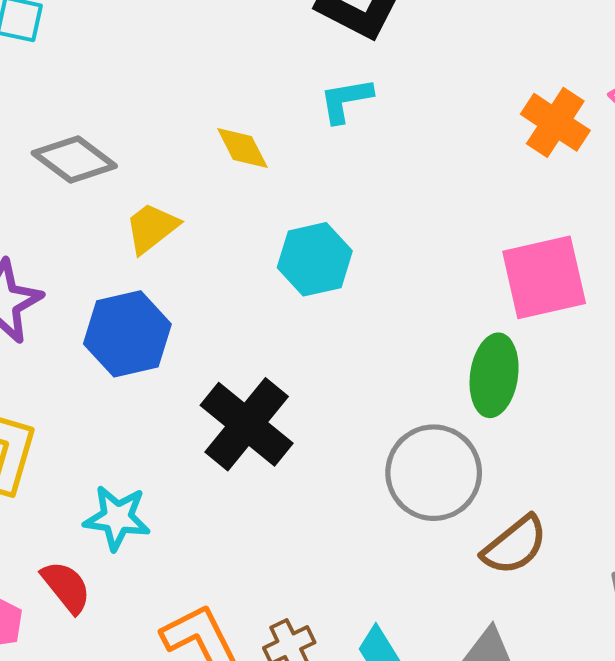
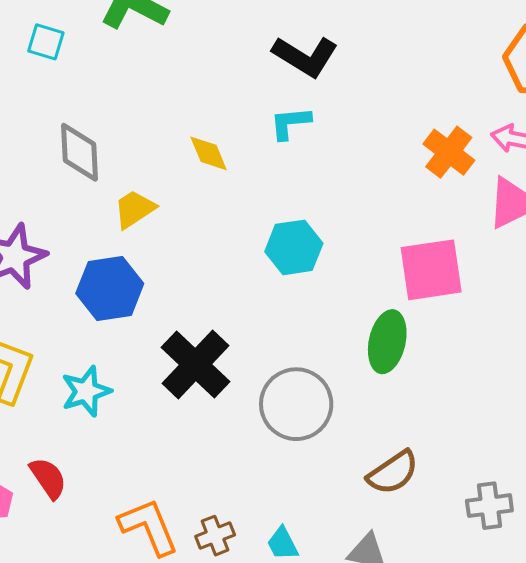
gray diamond: (74, 160) -> (80, 152), turned 46
cyan hexagon: (315, 259) -> (294, 247), moved
gray circle: (434, 473) -> (296, 404), moved
cyan star: (117, 518) -> (86, 391), moved, turned -30

